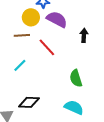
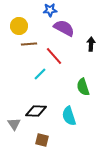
yellow circle: (31, 17) -> (19, 26), moved
cyan line: (20, 65) -> (40, 74), moved
cyan semicircle: (74, 107) -> (69, 116), moved, turned -132

